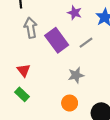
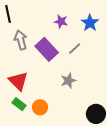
red triangle: (24, 70) -> (18, 81), size x1.5
orange circle: (70, 103) -> (40, 107), moved

